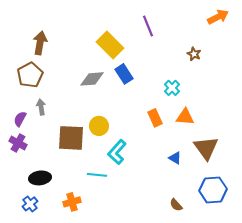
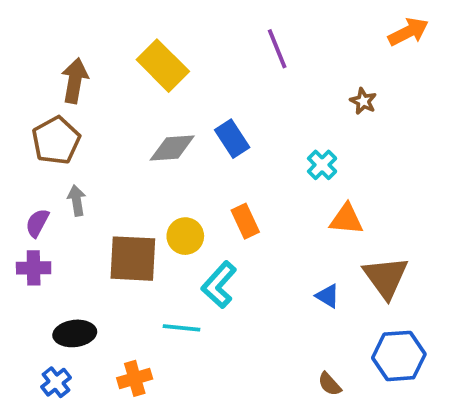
yellow rectangle: (110, 45) -> (163, 66), moved
orange rectangle: (155, 118) -> (245, 221), moved
purple cross: (18, 143) -> (34, 268), turned -30

